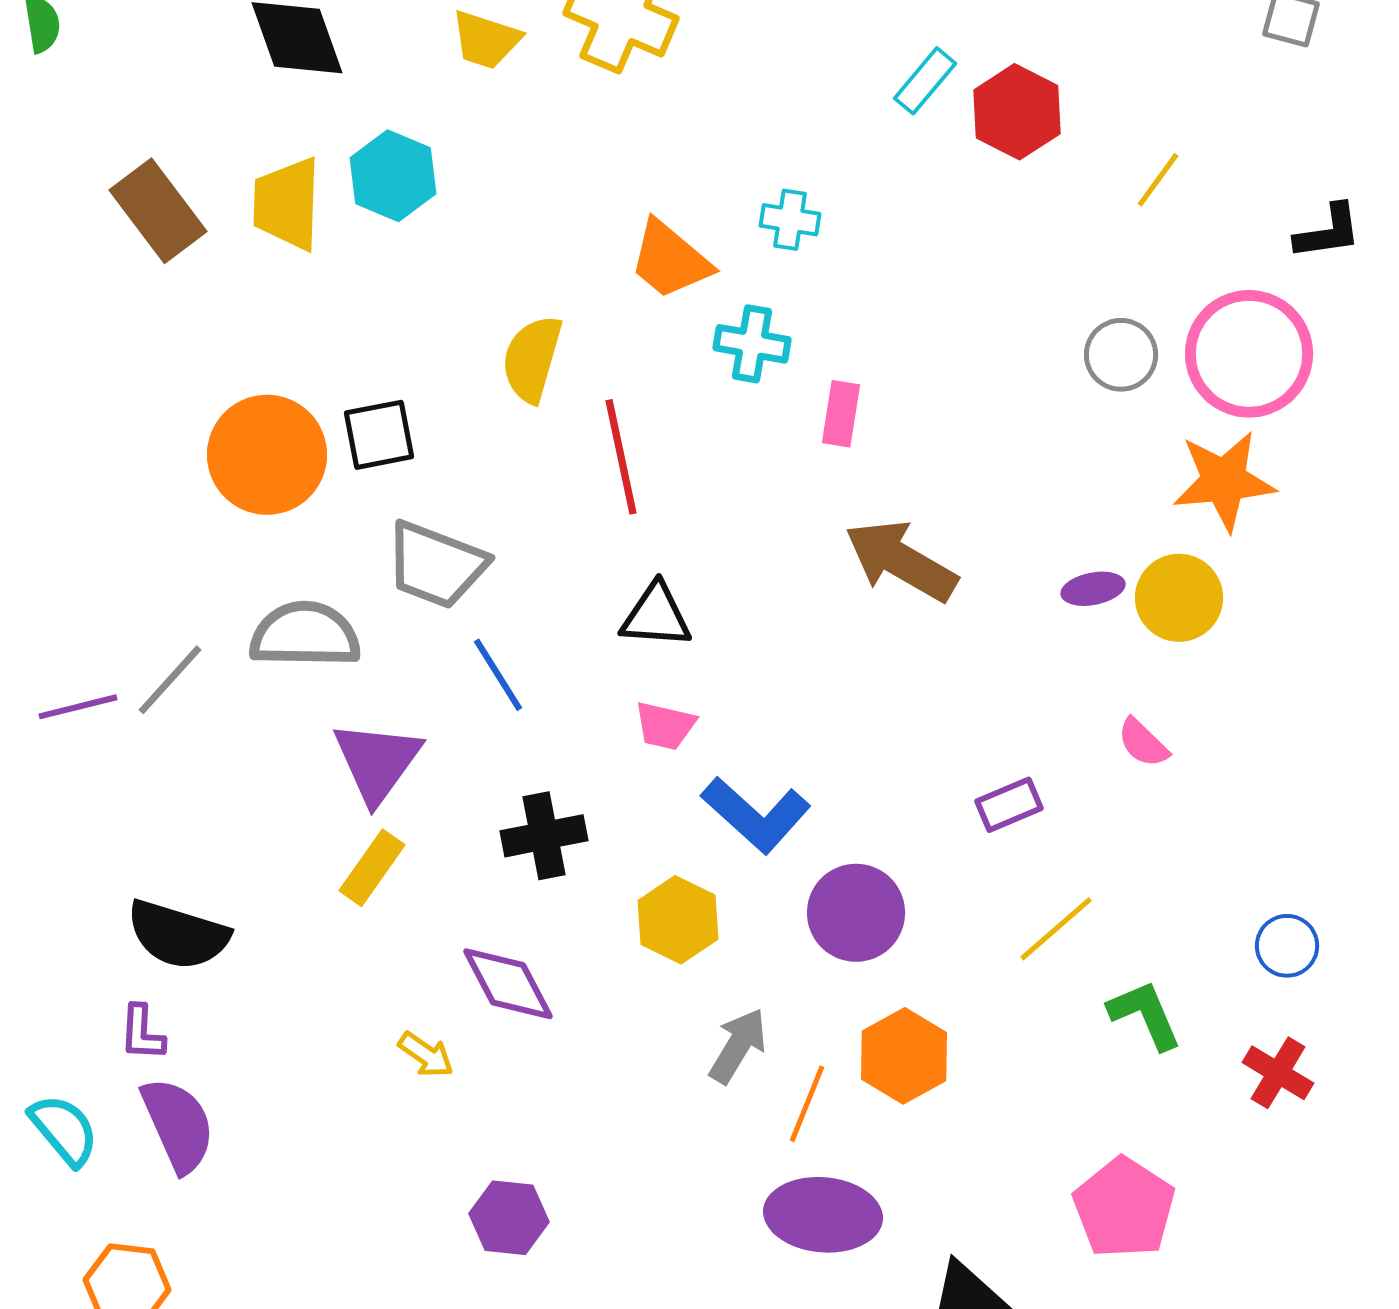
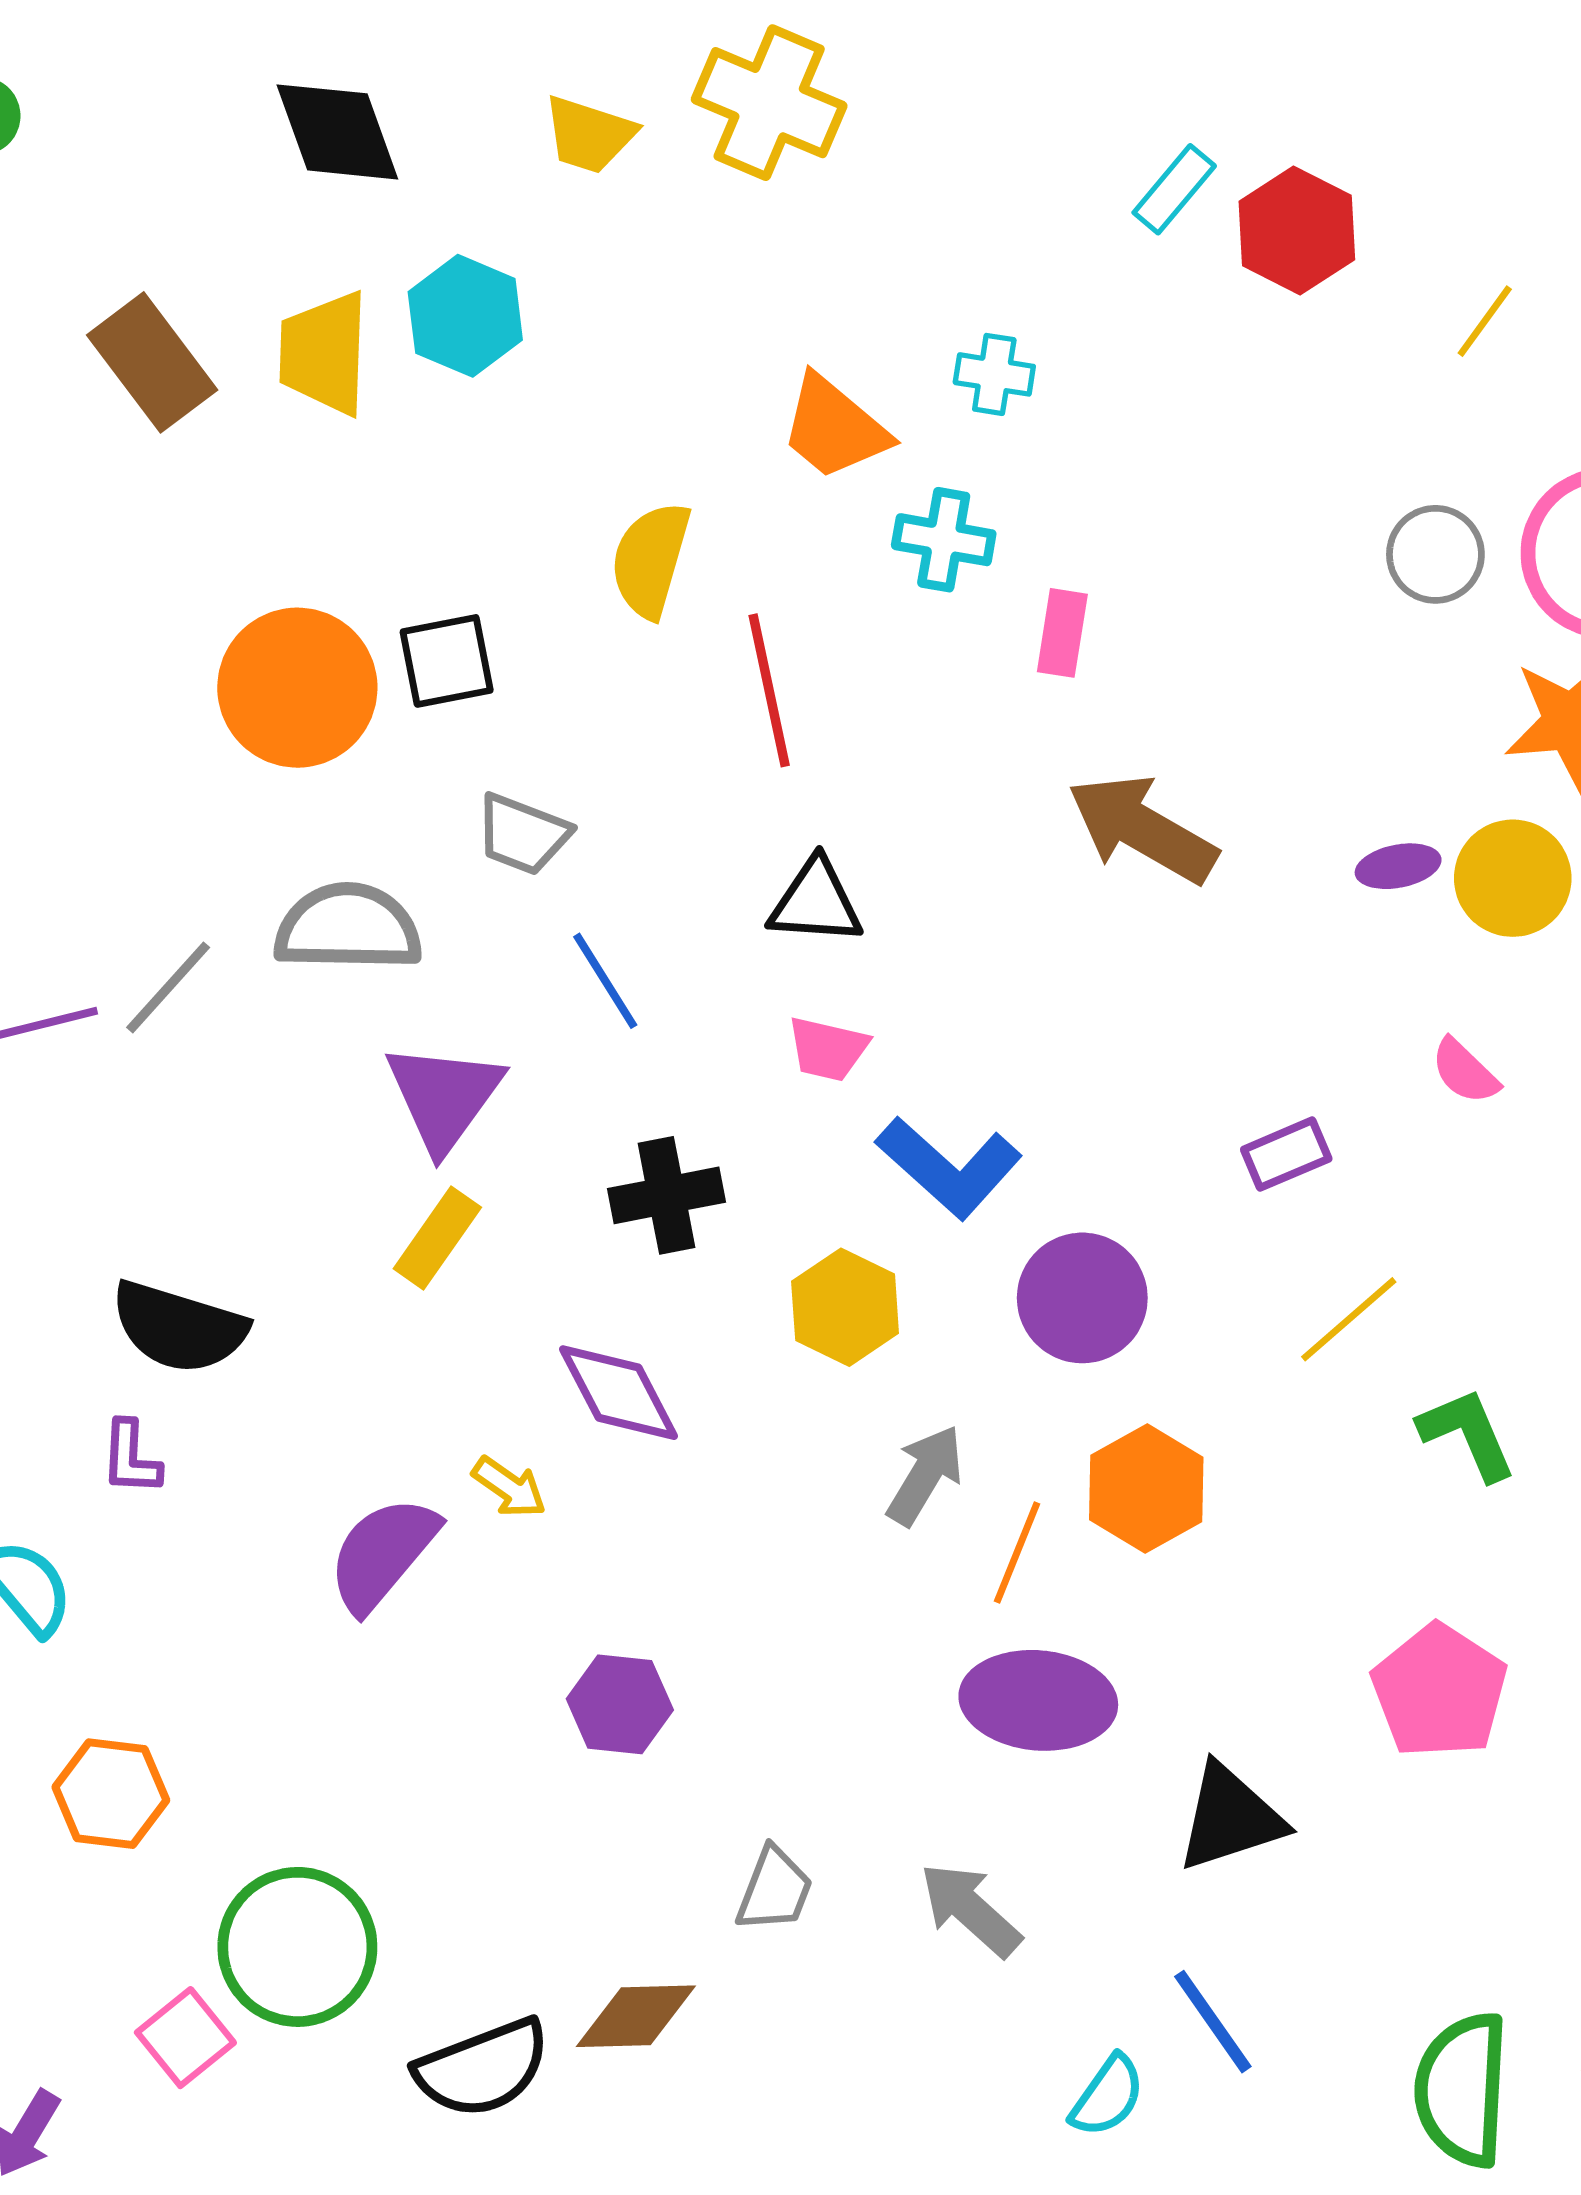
gray trapezoid: (436, 565) -> (523, 834), size x0.7
purple semicircle: (178, 1125) -> (383, 1554), moved, turned -116

